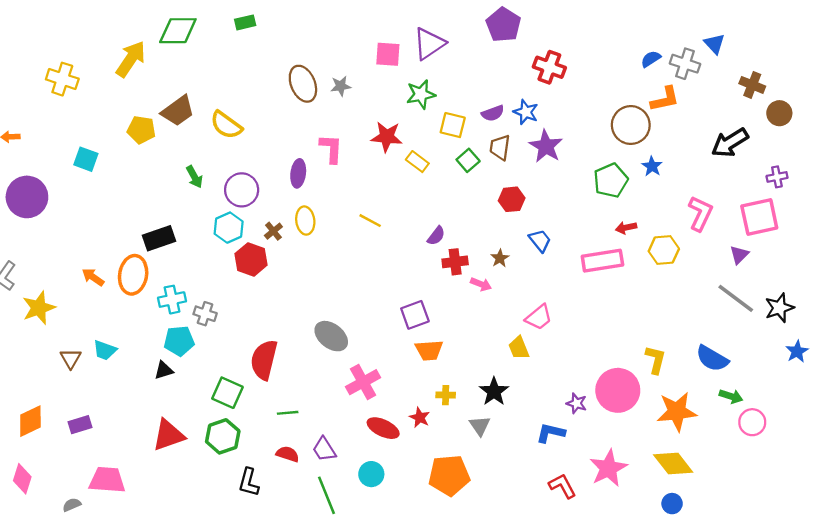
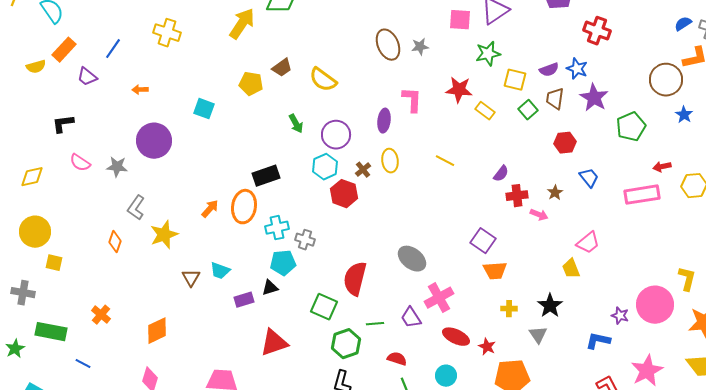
yellow cross: (62, 79) -> (167, 33), moved
brown trapezoid: (178, 111) -> (282, 68), size x0.7
green pentagon: (611, 180) -> (631, 127), moved
orange arrow: (93, 277) -> (210, 209), turned 96
purple square: (415, 315) -> (483, 241), turned -35
red star: (420, 417) -> (487, 347), moved
purple rectangle: (80, 425) -> (244, 300), moved
green hexagon: (223, 436) -> (346, 344), moved
purple trapezoid: (324, 449) -> (411, 318), moved
red semicircle: (288, 454) -> (397, 359), moved

